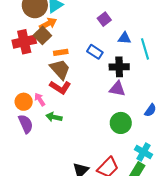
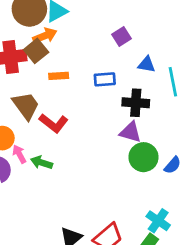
blue rectangle: (95, 52) -> (105, 79), turned -42
brown trapezoid: (60, 69) -> (26, 106), moved
pink arrow: (40, 99) -> (19, 154), moved
green circle: (121, 123) -> (143, 157), moved

